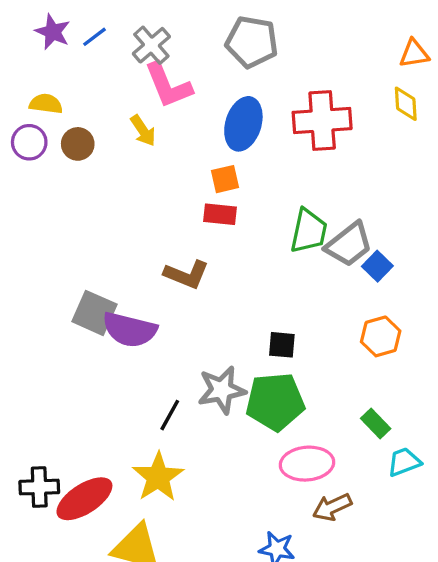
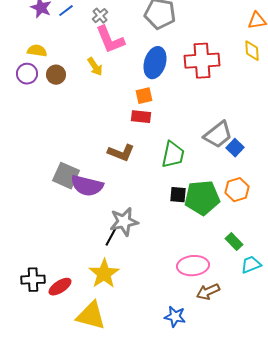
gray cross: (151, 45) -> (100, 16), size x0.7
green trapezoid: (309, 231) -> (173, 155), moved
gray star: (222, 390) -> (124, 222), moved
green pentagon: (275, 402) -> (202, 198), moved
red ellipse: (84, 499) -> (60, 287), size x0.7

